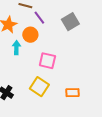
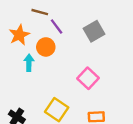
pink square: (47, 61) -> (88, 78), moved, turned 30

